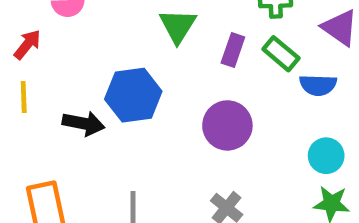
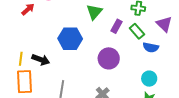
yellow line: (24, 97) -> (21, 59), moved
black arrow: (84, 123) -> (41, 60), moved

